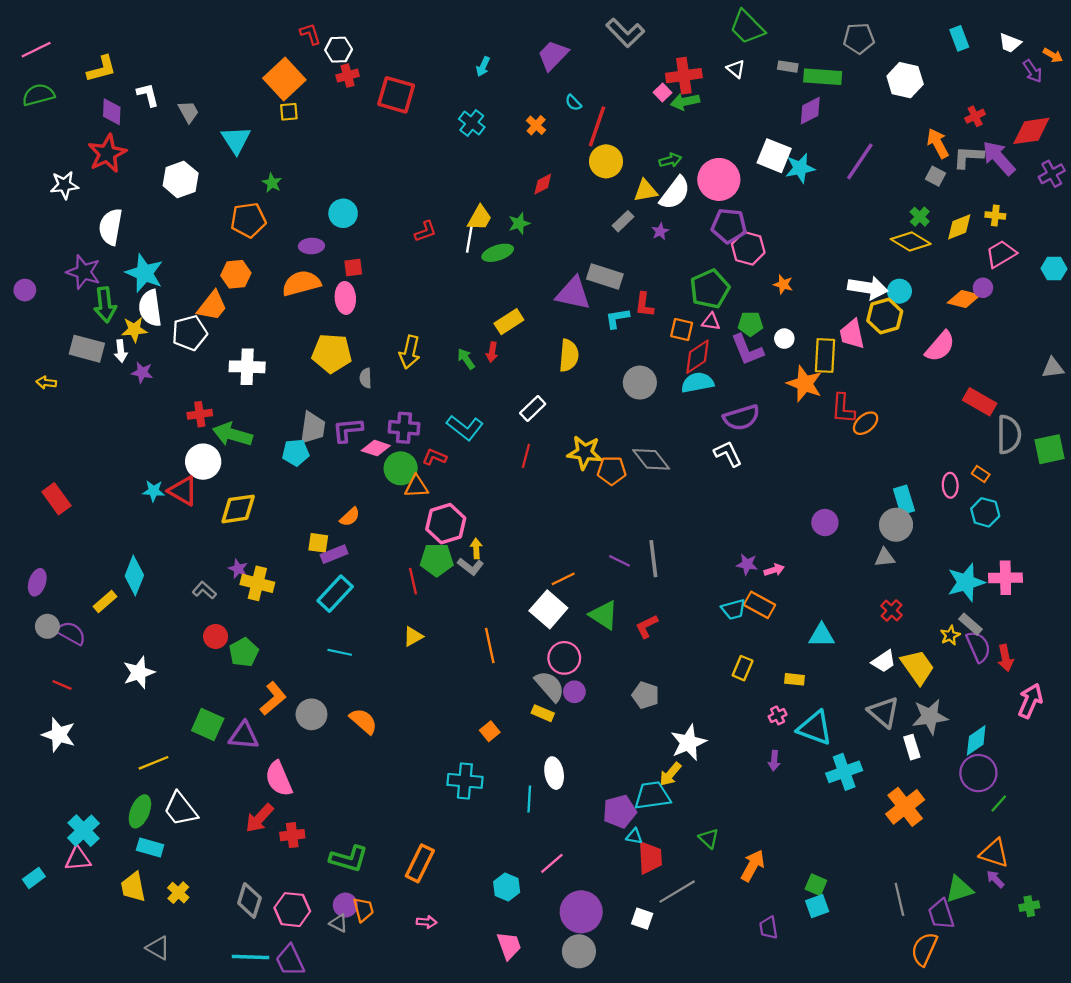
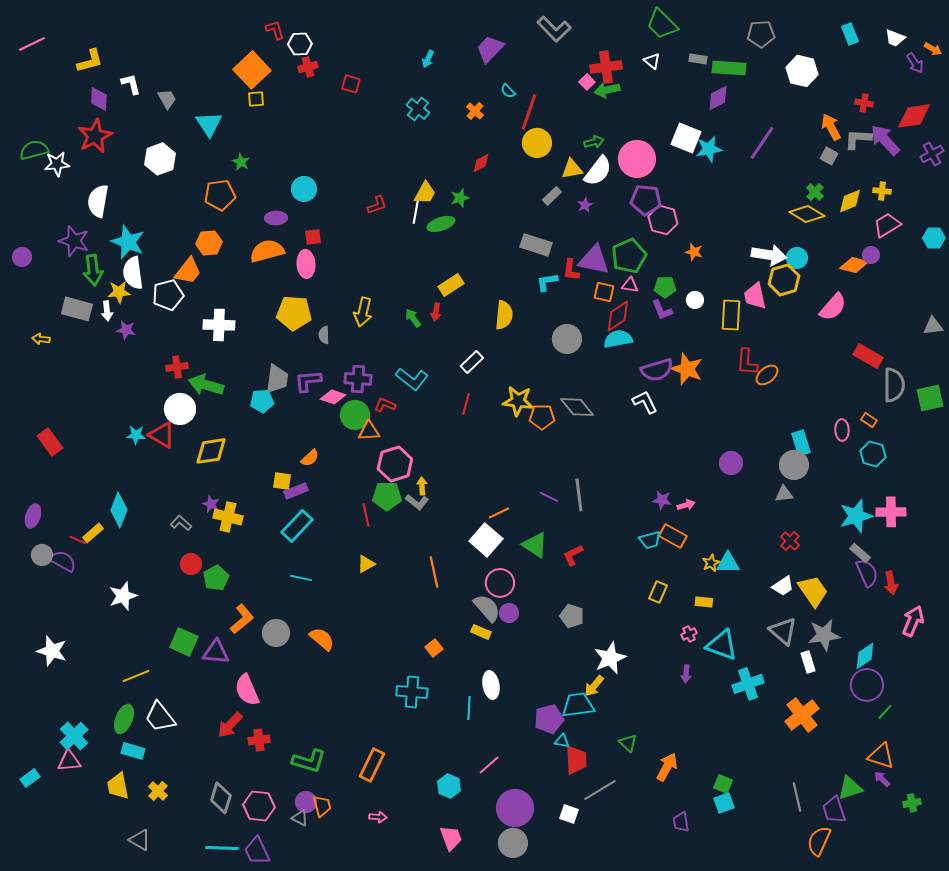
green semicircle: (38, 95) -> (34, 150), moved
red square: (396, 95) -> (351, 84), size x0.6
red cross: (975, 116) -> (864, 103), turned 36
purple triangle: (573, 293) -> (594, 260), moved
purple L-shape: (747, 350) -> (662, 310), size x0.7
orange star: (805, 384) -> (687, 369), moved
yellow star: (950, 635) -> (711, 563), moved
red line: (62, 685) -> (78, 540), moved

